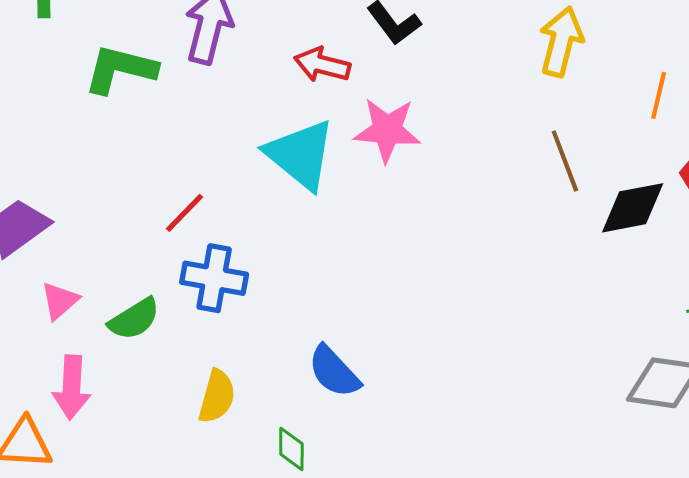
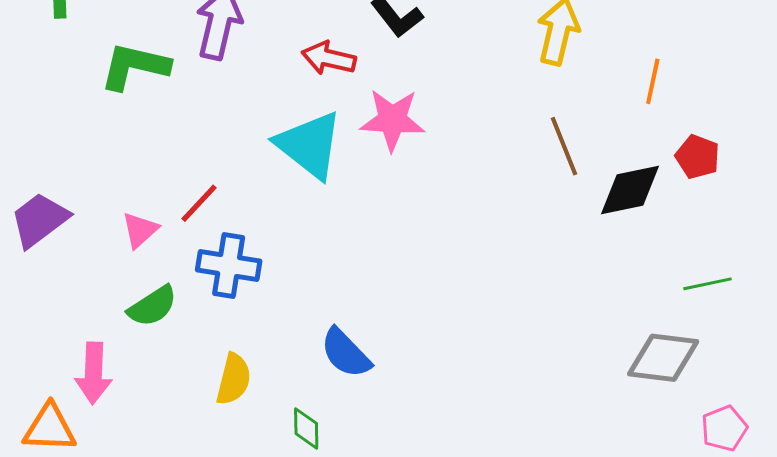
pink triangle: (60, 301) -> (140, 230), moved

